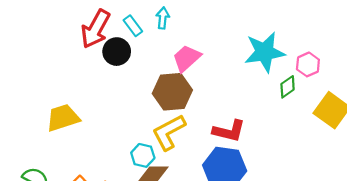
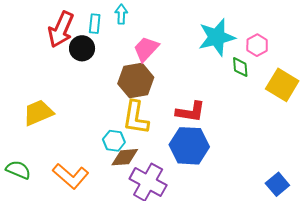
cyan rectangle: (133, 26) -> (95, 24), turned 48
green diamond: (288, 87) -> (240, 67), turned -55
yellow L-shape: (169, 132) -> (136, 118), turned -48

